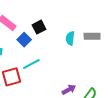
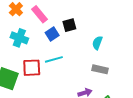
gray rectangle: (92, 36) -> (100, 69), moved

